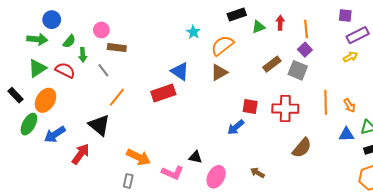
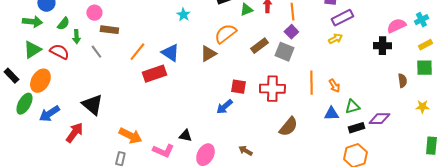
orange semicircle: (222, 45) -> (225, 34), moved
orange line: (117, 97) -> (137, 52), moved

